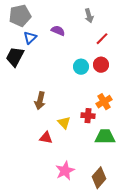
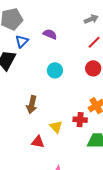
gray arrow: (89, 16) -> (91, 19), moved, turned -96
cyan circle: (81, 67) -> (55, 70), moved

